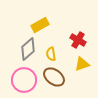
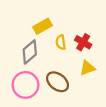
yellow semicircle: (51, 54) -> (61, 42), moved

